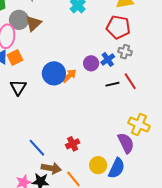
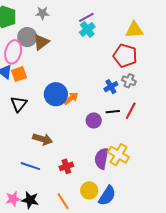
purple circle: (91, 63) -> (94, 120), moved
red line: (130, 81) -> (131, 111), turned 54
yellow cross: (139, 125) -> (118, 155), moved
purple semicircle: (126, 143) -> (101, 159), moved, turned -150
blue line: (37, 148) -> (30, 166), turned -36
brown arrow: (51, 168) -> (43, 139), moved

